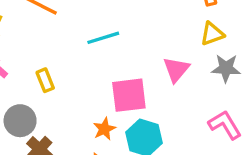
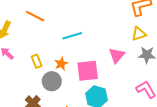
gray circle: (20, 121) -> (52, 81), moved
orange star: (104, 129) -> (61, 64), moved

